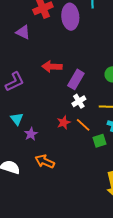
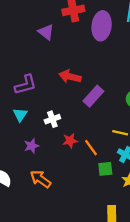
white cross: (79, 101) -> (52, 119), moved
cyan triangle: (17, 119) -> (20, 115), moved

